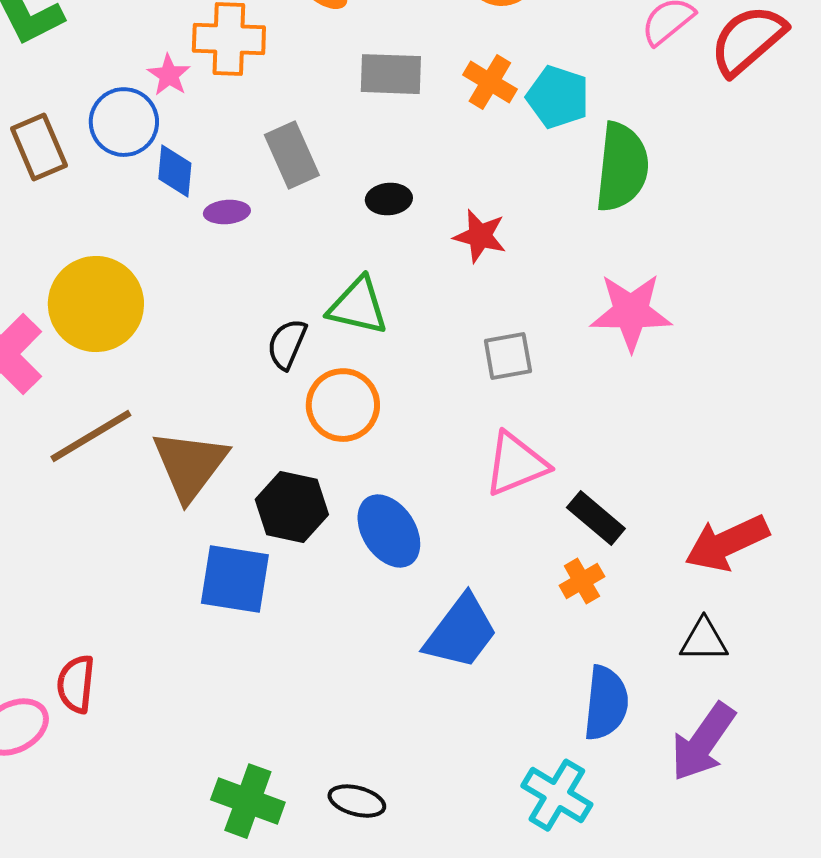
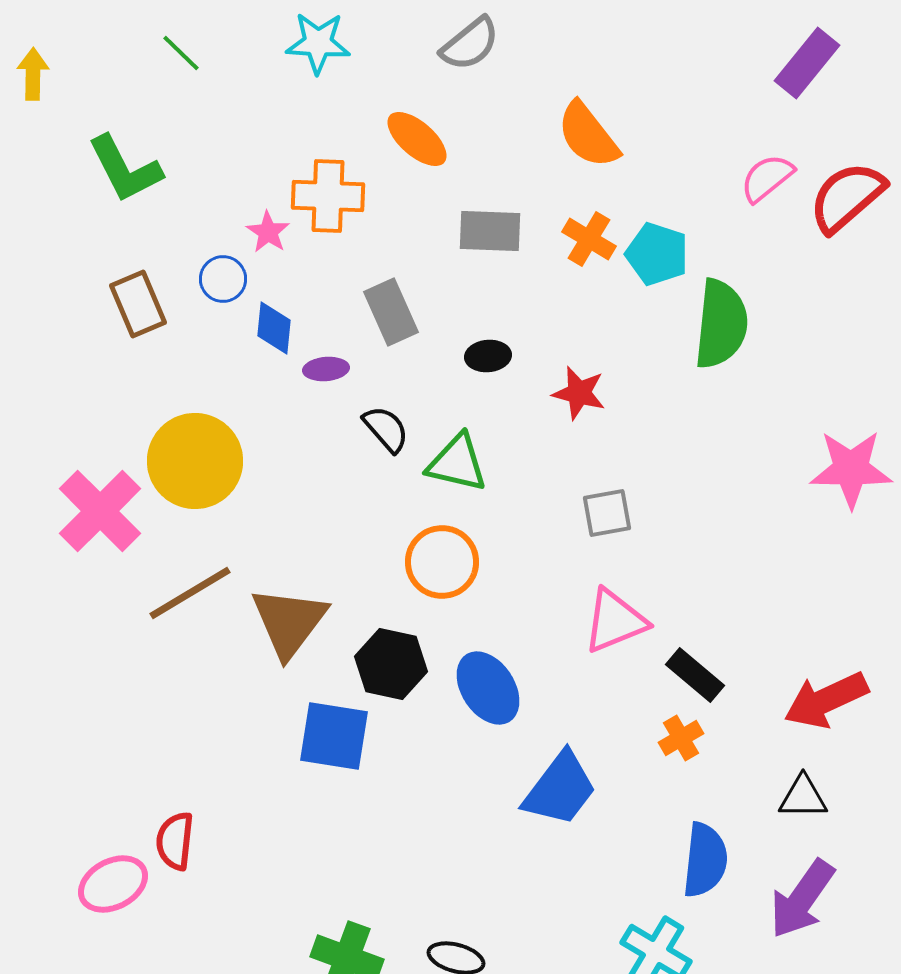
blue circle: (124, 122) -> (223, 279), size x0.7
pink star: (631, 312) -> (851, 469), moved
black semicircle: (287, 344) -> (386, 429), moved, turned 116

